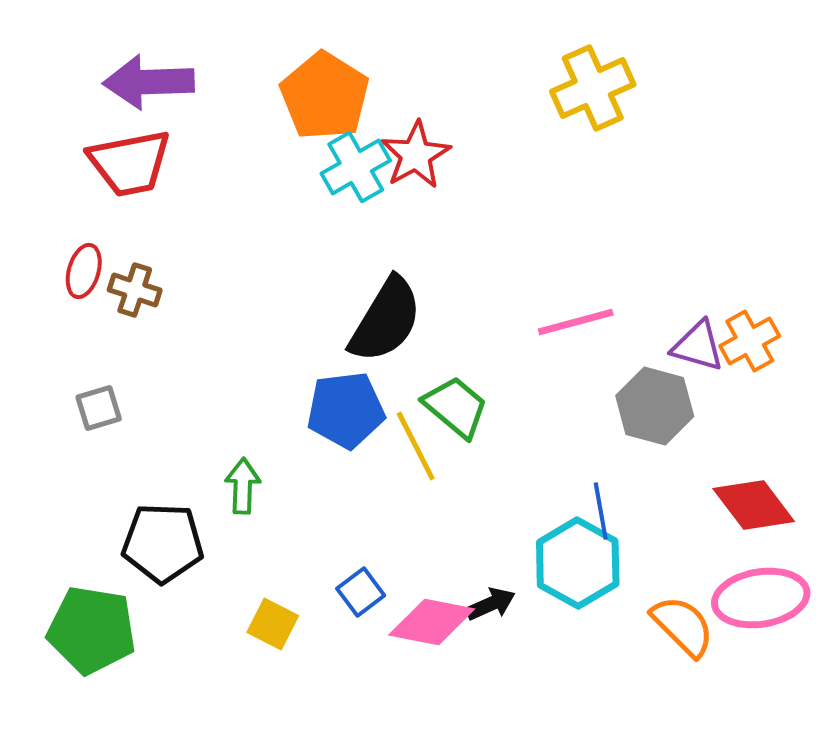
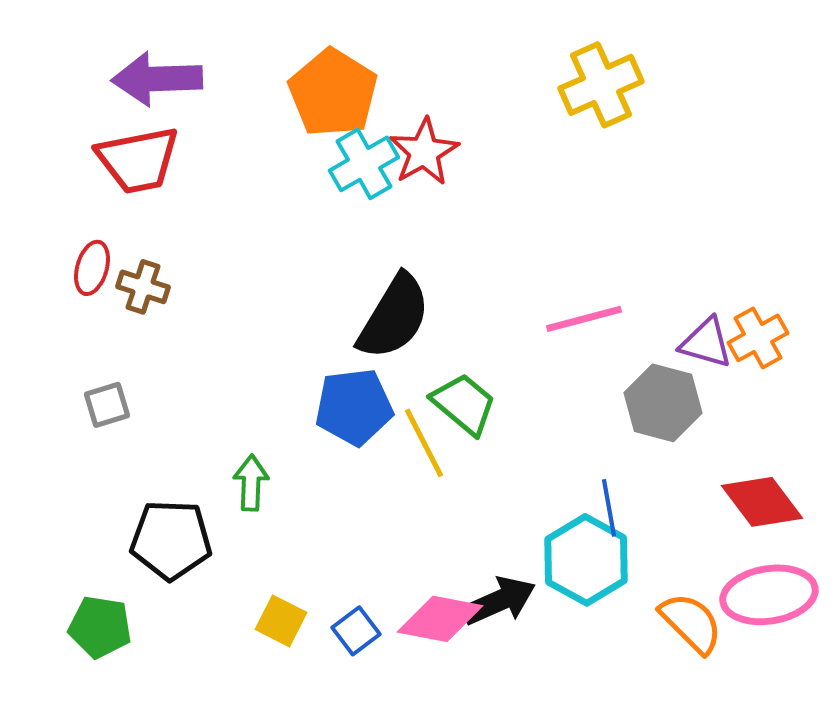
blue square: (361, 592) -> (356, 631), moved
black arrow: (491, 604) -> (499, 601), size x1.5
green pentagon: (92, 630) -> (100, 627), size x0.7

